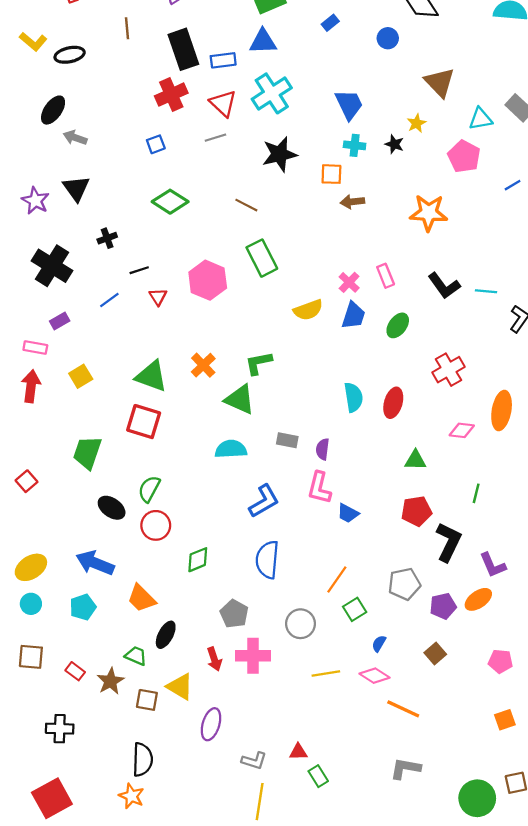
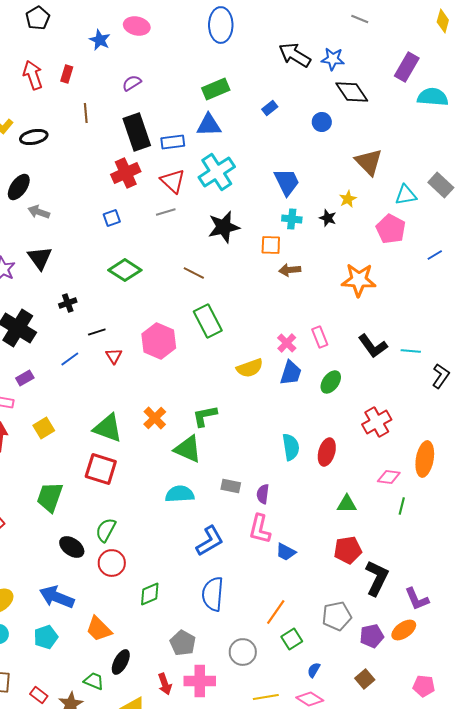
green line: (476, 493) -> (402, 506), moved

